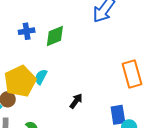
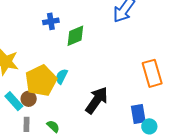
blue cross: (27, 31) -> (51, 21), moved
black arrow: (76, 101) -> (97, 100), size x1.8

